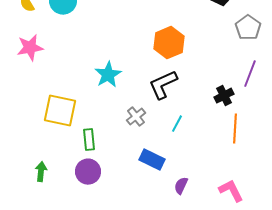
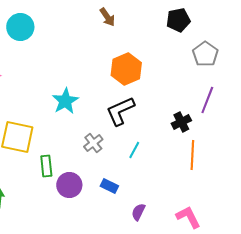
blue rectangle: (152, 160) -> (109, 186), size x0.7
purple circle: (88, 172) -> (69, 185), moved

